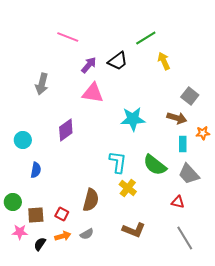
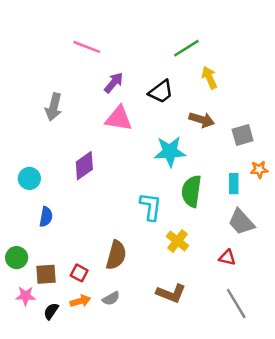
black trapezoid: (118, 61) -> (161, 92), moved
gray square: (190, 96) -> (243, 135), moved, turned 36
brown arrow: (177, 118) -> (202, 120), moved
green semicircle: (155, 165) -> (192, 191), moved, turned 60
yellow cross: (128, 188) -> (177, 241), moved

